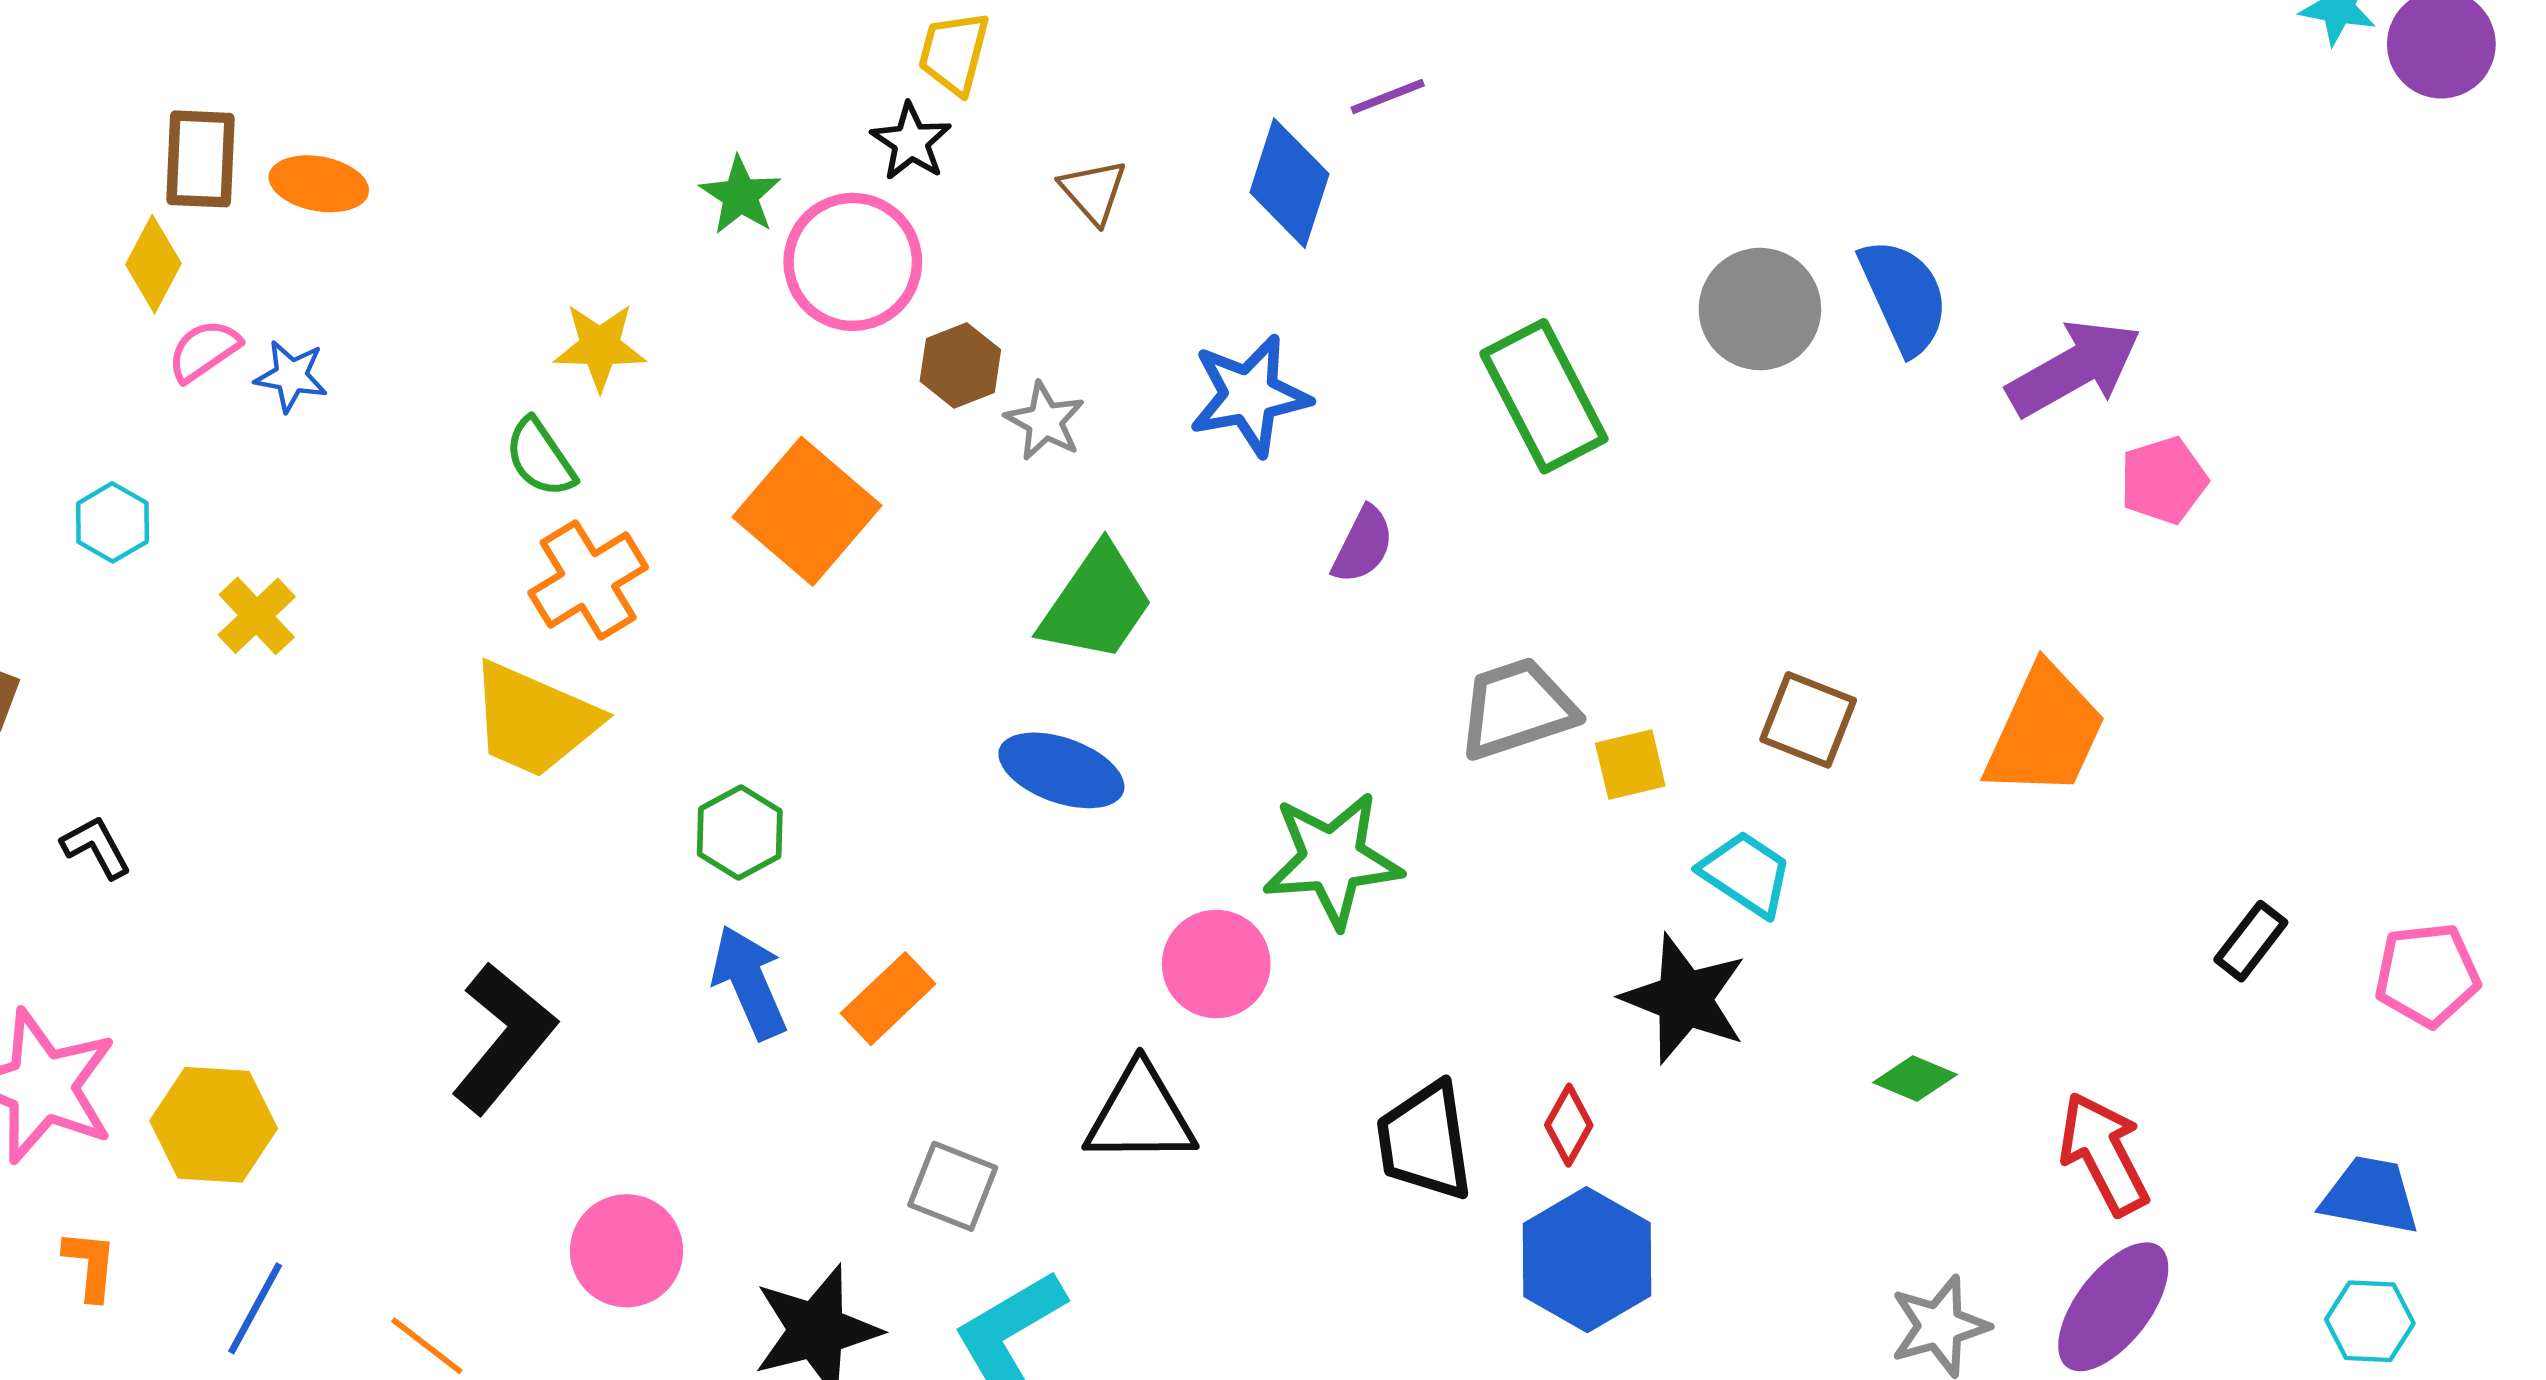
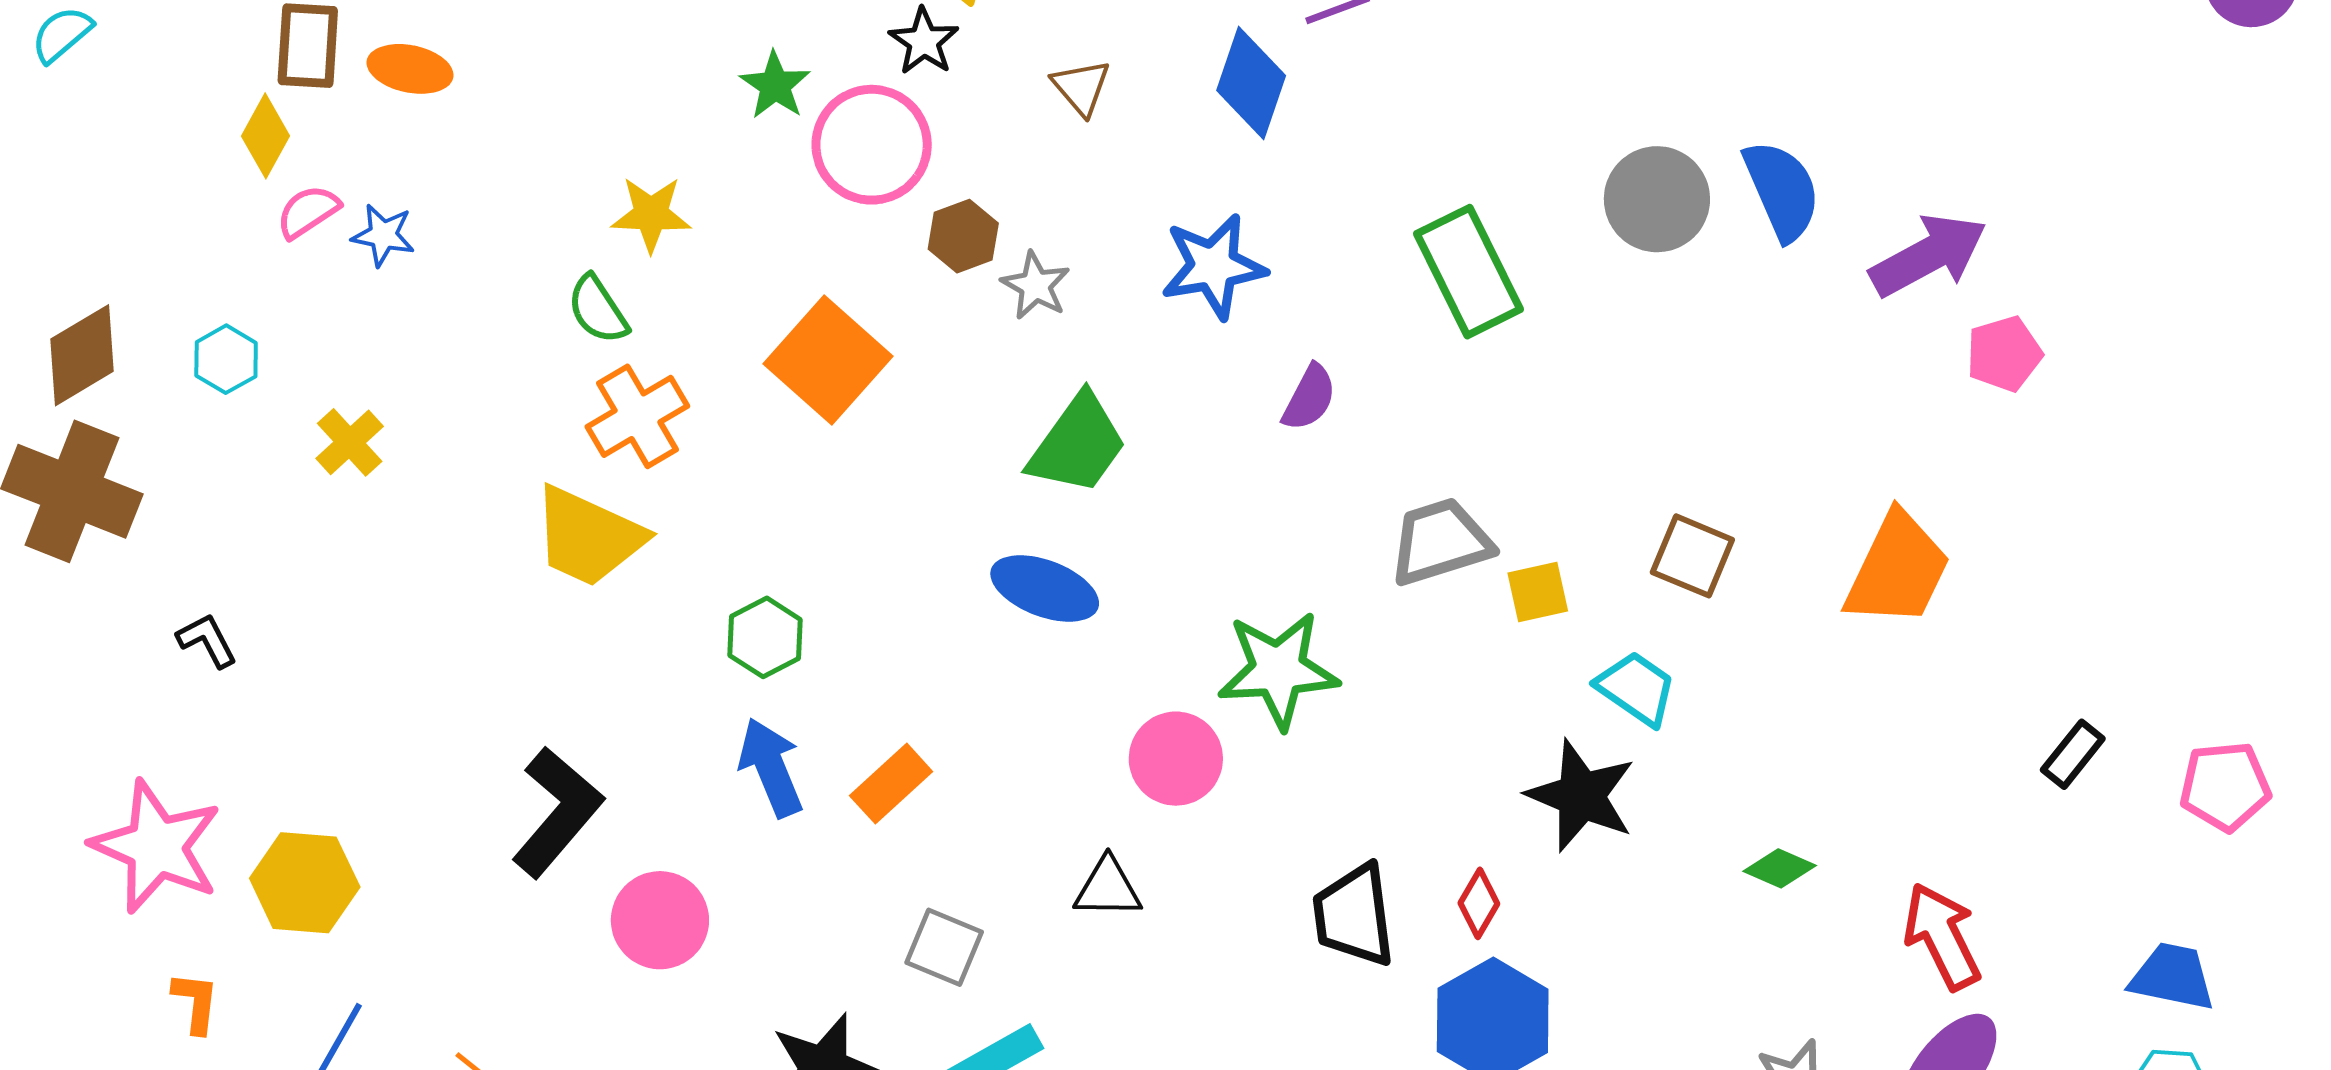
black triangle: (1140, 1115) -> (1108, 888), size x0.7
pink circle: (627, 1251) -> (660, 920), moved

